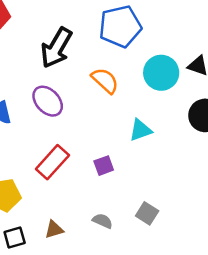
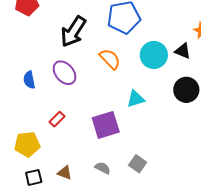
red rectangle: (52, 162) -> (57, 119), moved, size x0.6
purple square: (104, 166) -> (106, 125), size x1.8
brown triangle: (54, 229) -> (65, 173), turned 35

